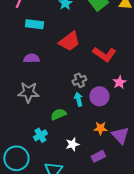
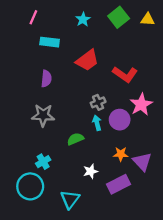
purple semicircle: (31, 58) -> (46, 79), turned 98
pink star: (119, 82) -> (141, 105), size x1.5
cyan cross: (40, 135) -> (43, 162), moved
purple rectangle: (98, 156) -> (119, 184), size x1.5

